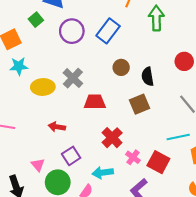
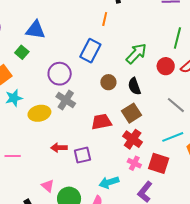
green arrow: (156, 18) -> (136, 54), moved, turned 55
purple circle: (72, 31) -> (60, 74), moved
red trapezoid: (95, 102) -> (101, 122), moved
red cross: (112, 138) -> (133, 139), moved
purple square: (71, 156) -> (82, 155), moved, turned 30

